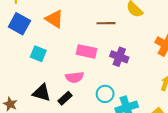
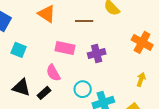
orange triangle: (54, 19) -> (47, 14), moved
purple cross: (119, 57) -> (97, 53), turned -36
pink semicircle: (74, 77) -> (53, 73), turned 66

